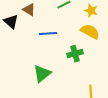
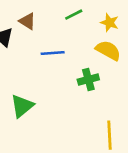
green triangle: (42, 74) -> (22, 106), moved

